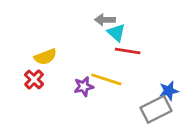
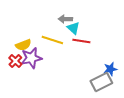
yellow line: (106, 79) -> (52, 40), moved
purple star: (84, 87) -> (31, 58), moved, size x1.5

